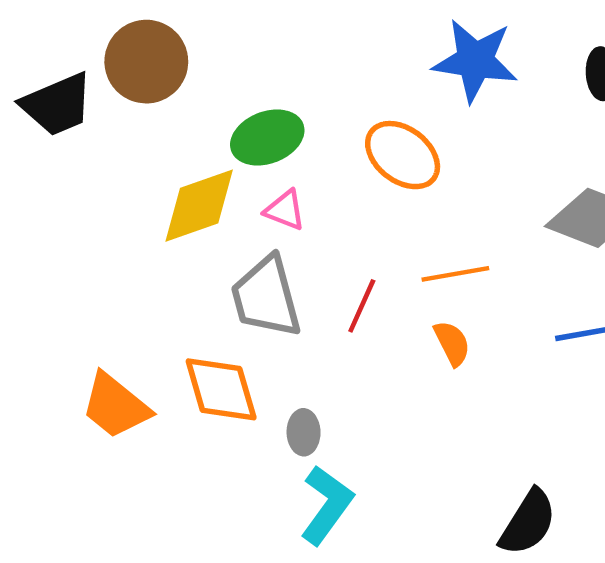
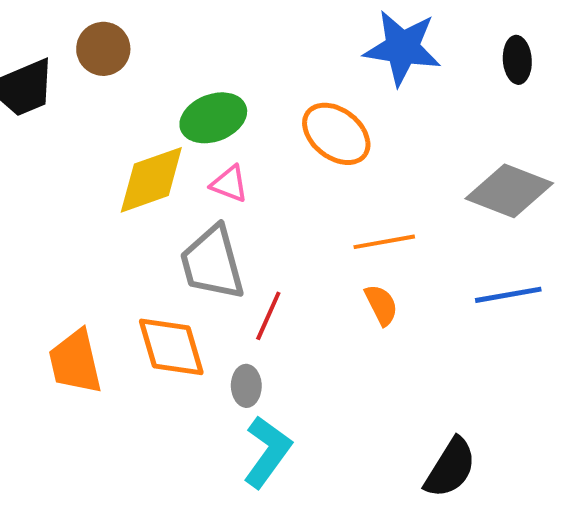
brown circle: (146, 62) -> (103, 49), size x0.7
red line: (362, 306) -> (268, 316), moved
orange trapezoid: (115, 406) -> (75, 362), turned 38

